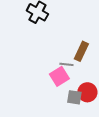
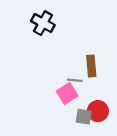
brown rectangle: (81, 51) -> (91, 66), turned -30

